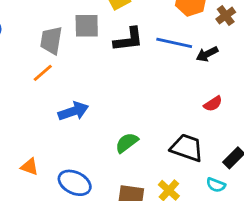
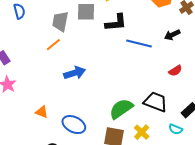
blue line: (174, 43) -> (139, 44), moved
green semicircle: (127, 143) -> (121, 109), moved, size x1.4

